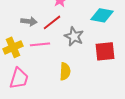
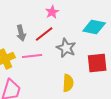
gray arrow: (29, 21) -> (21, 33), turned 70
yellow semicircle: (65, 71) -> (68, 83), moved

